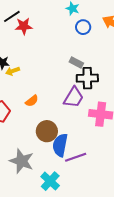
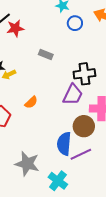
gray rectangle: (76, 63) -> (46, 54), moved
brown circle: (47, 131) -> (84, 126), moved

